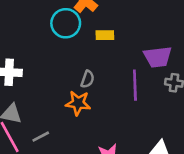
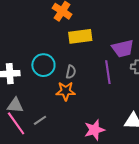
cyan circle: (66, 23) -> (43, 65), moved
yellow rectangle: (105, 35) -> (80, 36), size x1.6

